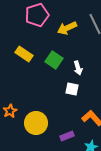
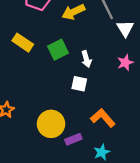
green square: (54, 60) -> (58, 50), turned 30
yellow circle: (36, 123) -> (51, 124), moved

